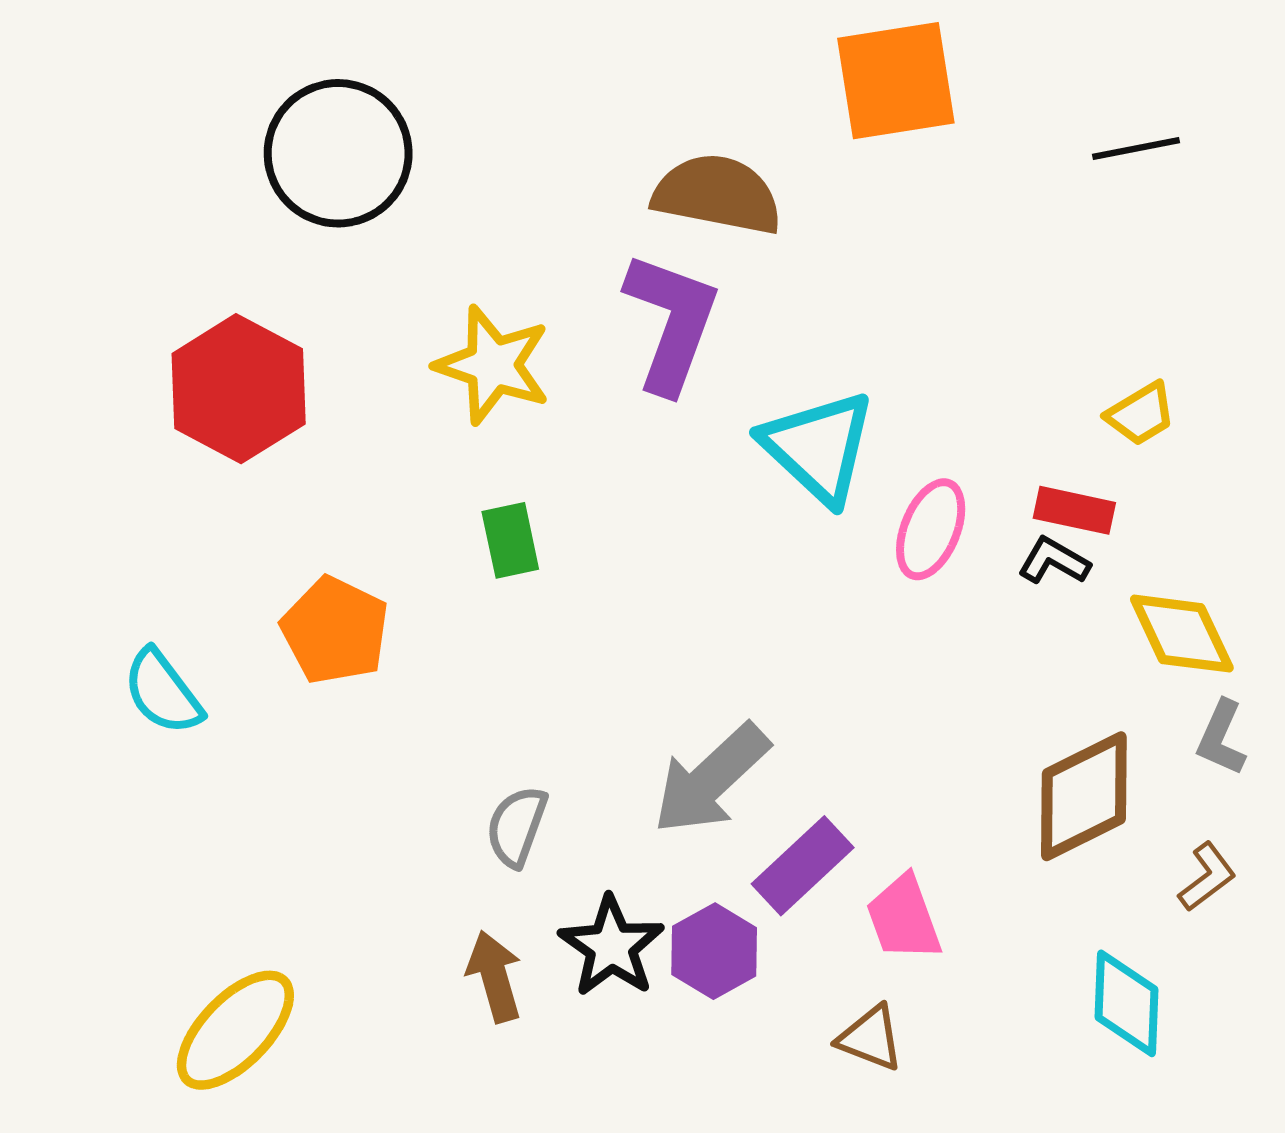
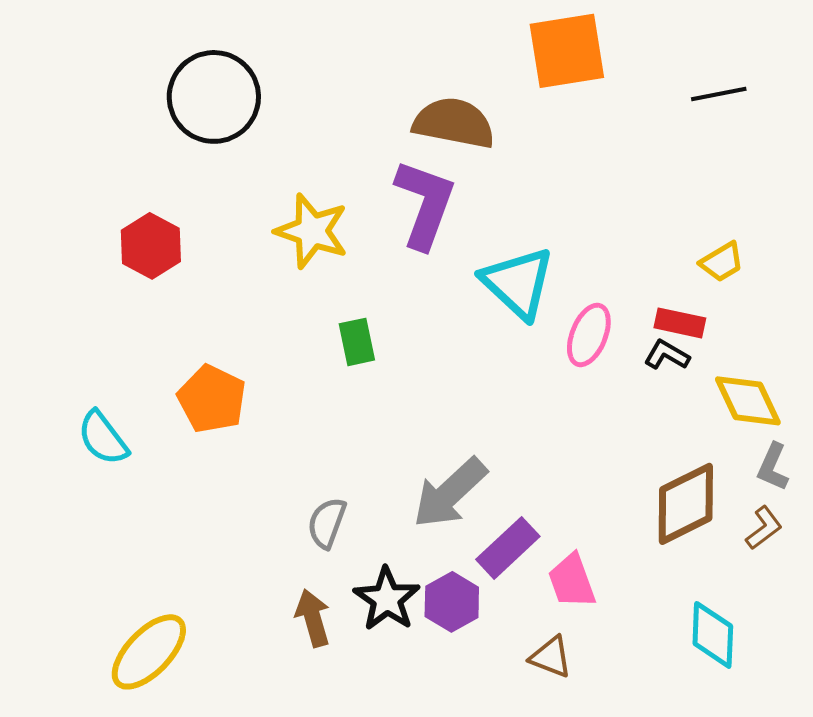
red hexagon: (239, 389) -> (151, 246), size x0.7
green rectangle: (510, 540) -> (357, 342), moved
brown L-shape: (1207, 877) -> (764, 528), moved

